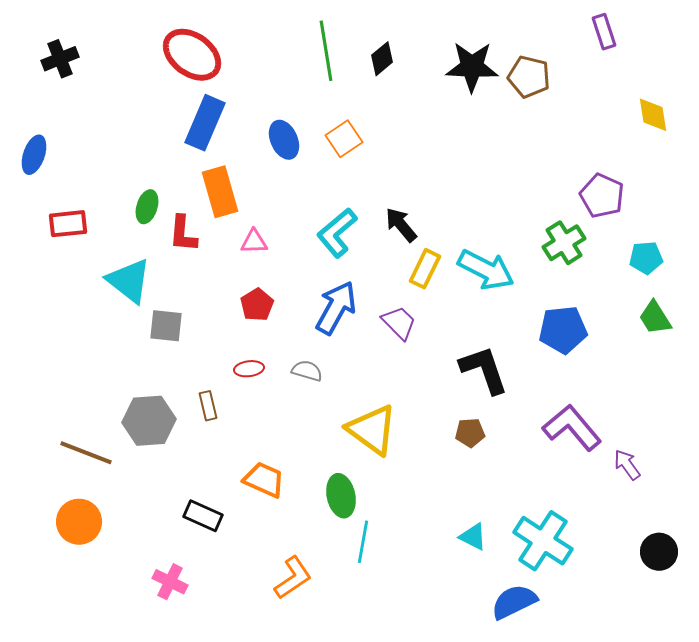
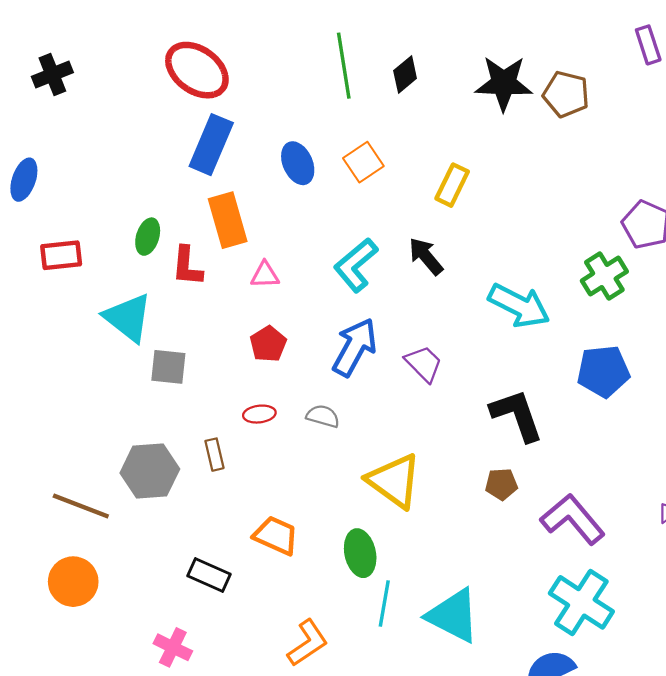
yellow rectangle: (425, 269) -> (452, 185), moved
purple L-shape: (572, 428) -> (573, 519), moved
cyan triangle: (473, 537) -> (453, 616), moved, size x1.8

